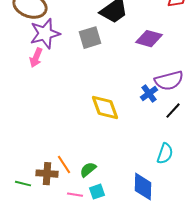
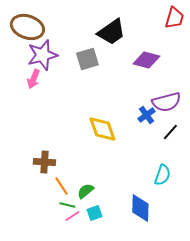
brown cross: (47, 174) -> (44, 162), moved
green line: (23, 184) -> (67, 205), moved
pink line: (75, 195) -> (72, 216), turned -42

